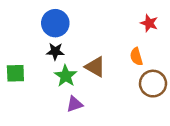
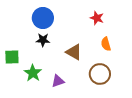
red star: (149, 23) -> (97, 18), moved
green star: (66, 76) -> (33, 73), moved
brown circle: (153, 84) -> (100, 74), moved

